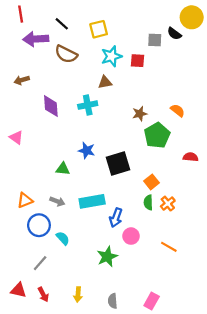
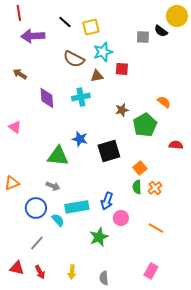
black line: (62, 24) -> (65, 22), moved
brown semicircle: (66, 54) -> (74, 59), moved
red square: (138, 61) -> (122, 69), moved
brown arrow: (22, 80) -> (20, 74), turned 48
brown star: (140, 114) -> (122, 110), moved
green triangle: (63, 169) -> (58, 156), size x1.6
orange triangle: (25, 200) -> (12, 183), moved
cyan rectangle: (92, 201) -> (77, 207), moved
pink rectangle: (152, 301) -> (151, 271), moved

